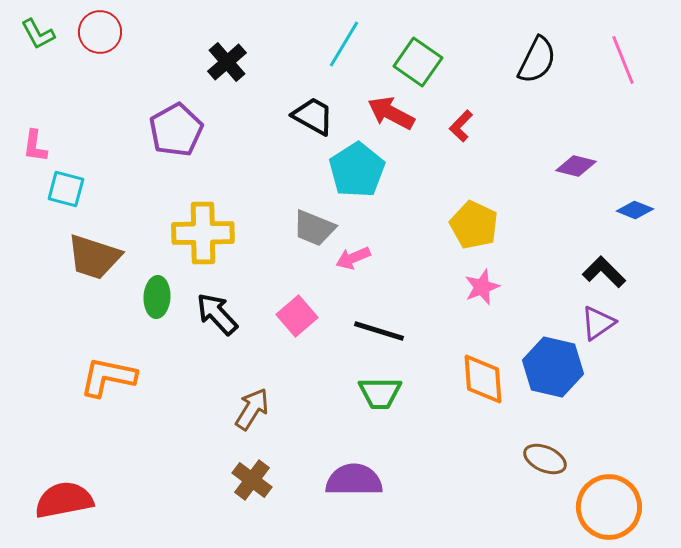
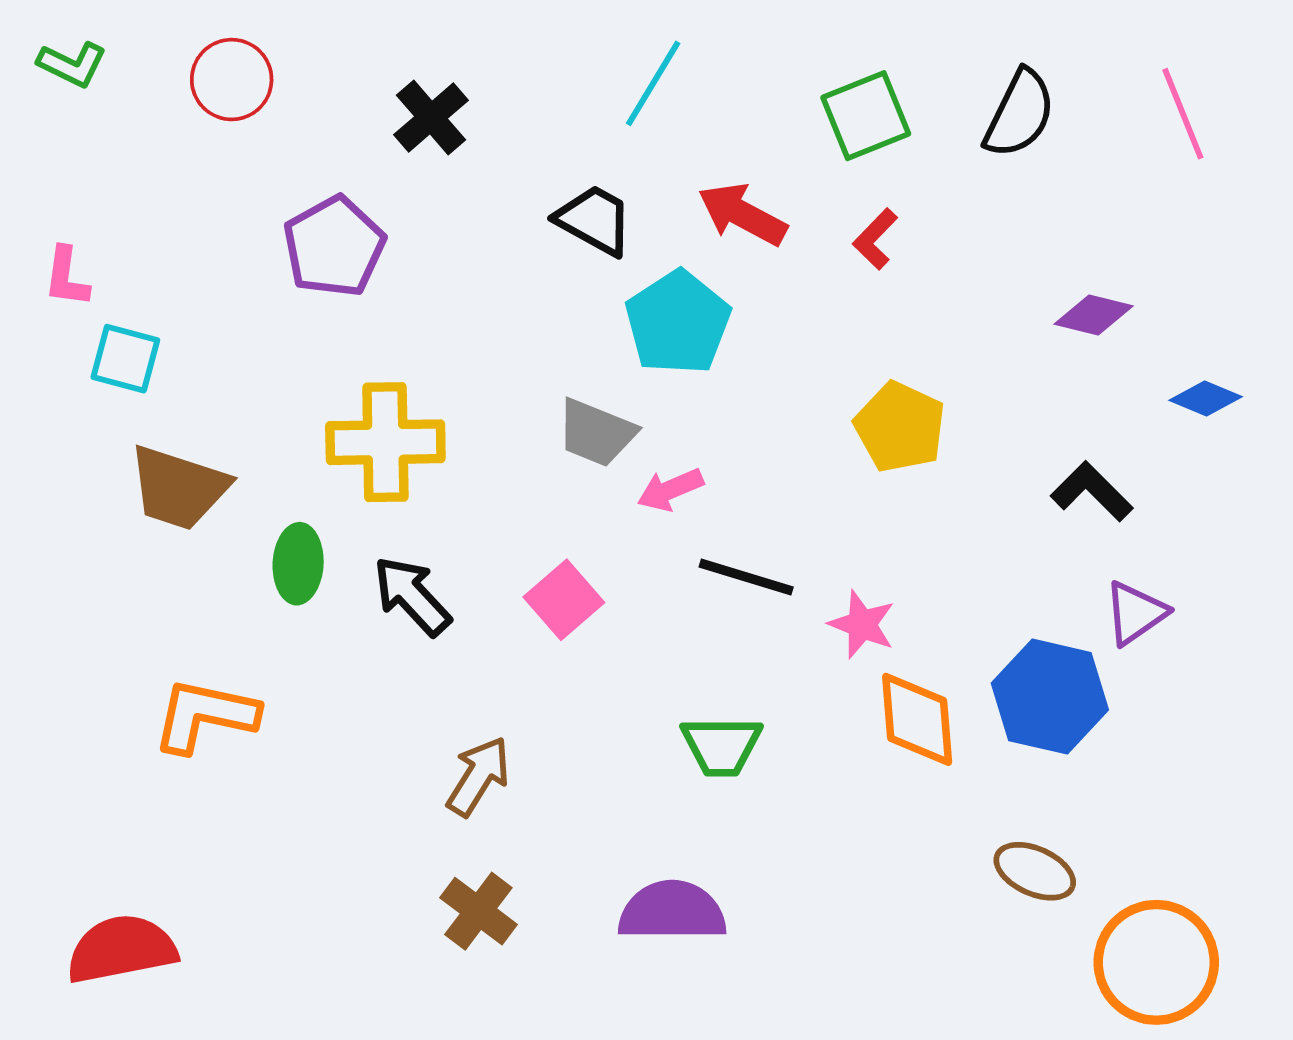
red circle: (100, 32) -> (232, 80), moved
green L-shape: (38, 34) -> (72, 64), turned -36
green square: (418, 62) -> (866, 116), moved, turned 33
black L-shape: (604, 272) -> (1092, 492), moved
pink star: (482, 287) -> (862, 624), moved, turned -30
black line: (379, 331) -> (746, 577), moved

